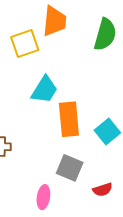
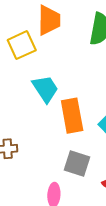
cyan trapezoid: (44, 90) -> (45, 89), turned -60

